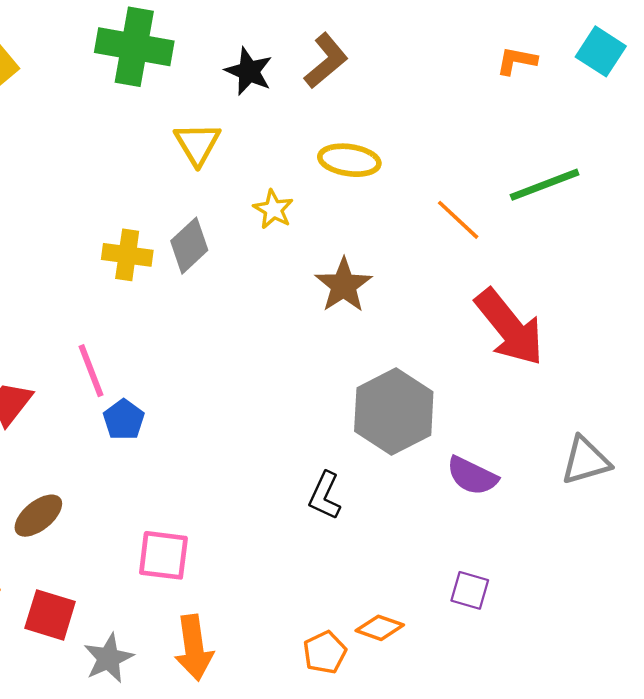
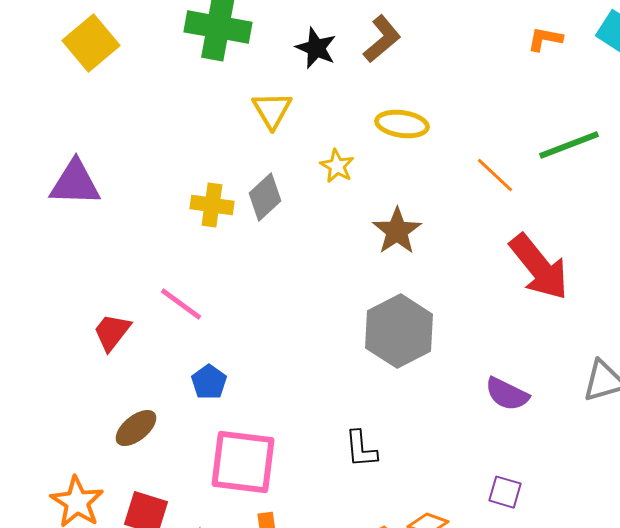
pink line: (91, 371) -> (181, 304), turned -33
gray hexagon: (394, 412) -> (399, 331), moved
blue pentagon: (124, 420) -> (209, 382), moved
black L-shape: (325, 496) -> (361, 449), moved, turned -30
pink square: (163, 555) -> (243, 462), size x1.5

